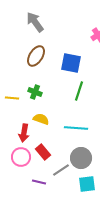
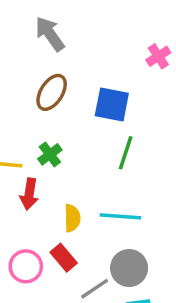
green cross: (35, 92) -> (50, 154), turned 32
yellow semicircle: (41, 119) -> (72, 218), moved, turned 70
red arrow: (24, 133) -> (29, 194), moved

